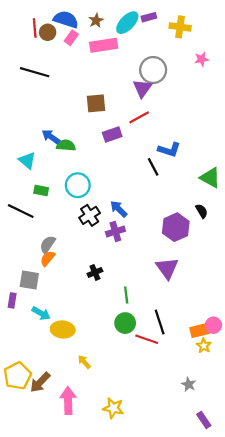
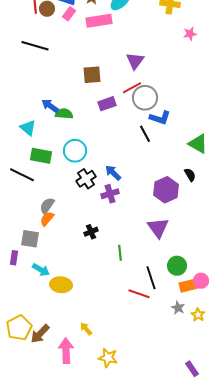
gray circle: (153, 70) -> (145, 98), moved
green rectangle: (41, 191) -> (41, 156), size x1.5
green circle: (125, 323) -> (177, 266), moved
yellow star: (204, 346) -> (198, 315), moved
yellow arrow: (84, 362) -> (86, 329), moved
gray star: (189, 384) -> (178, 308), moved

